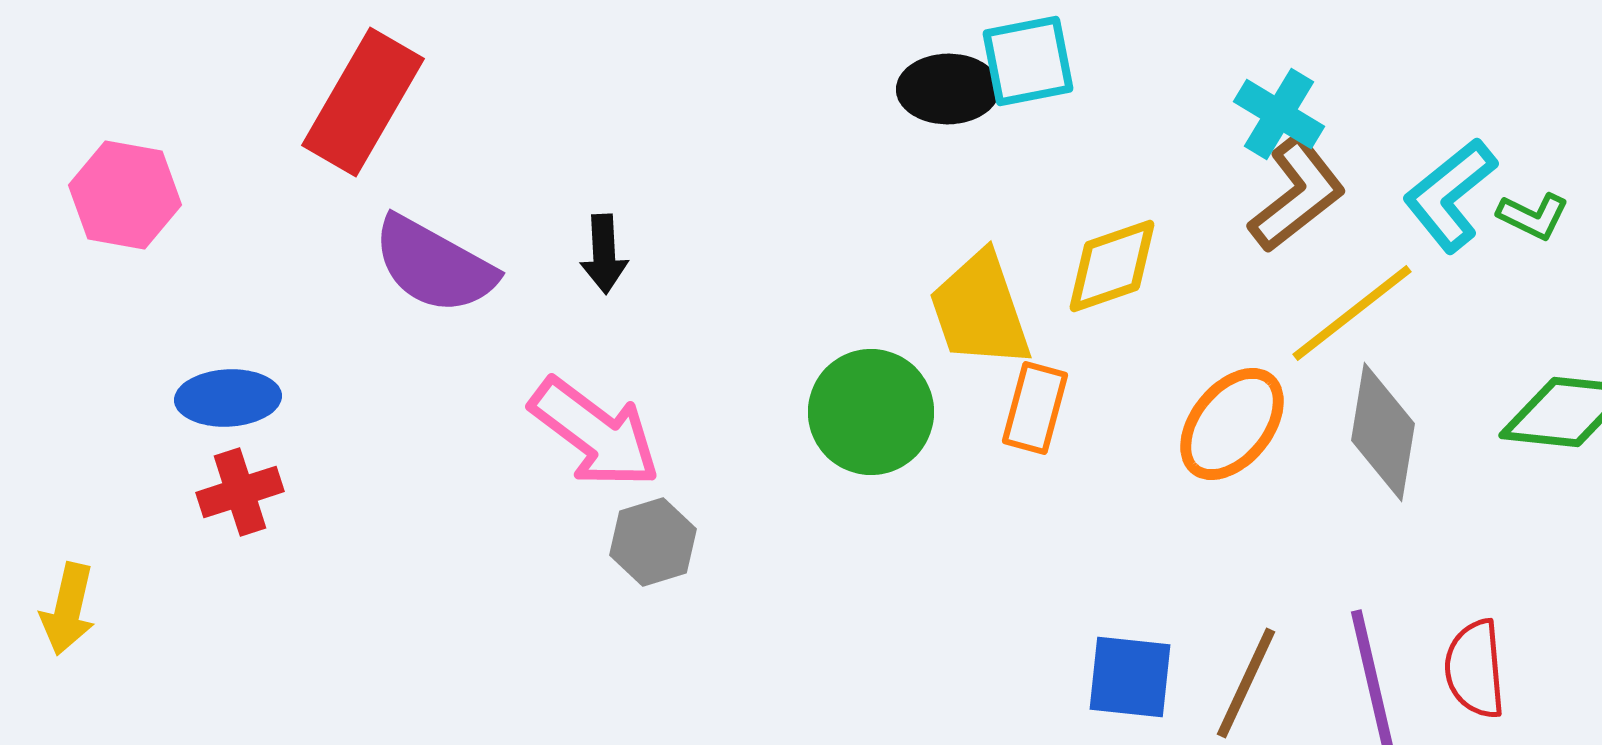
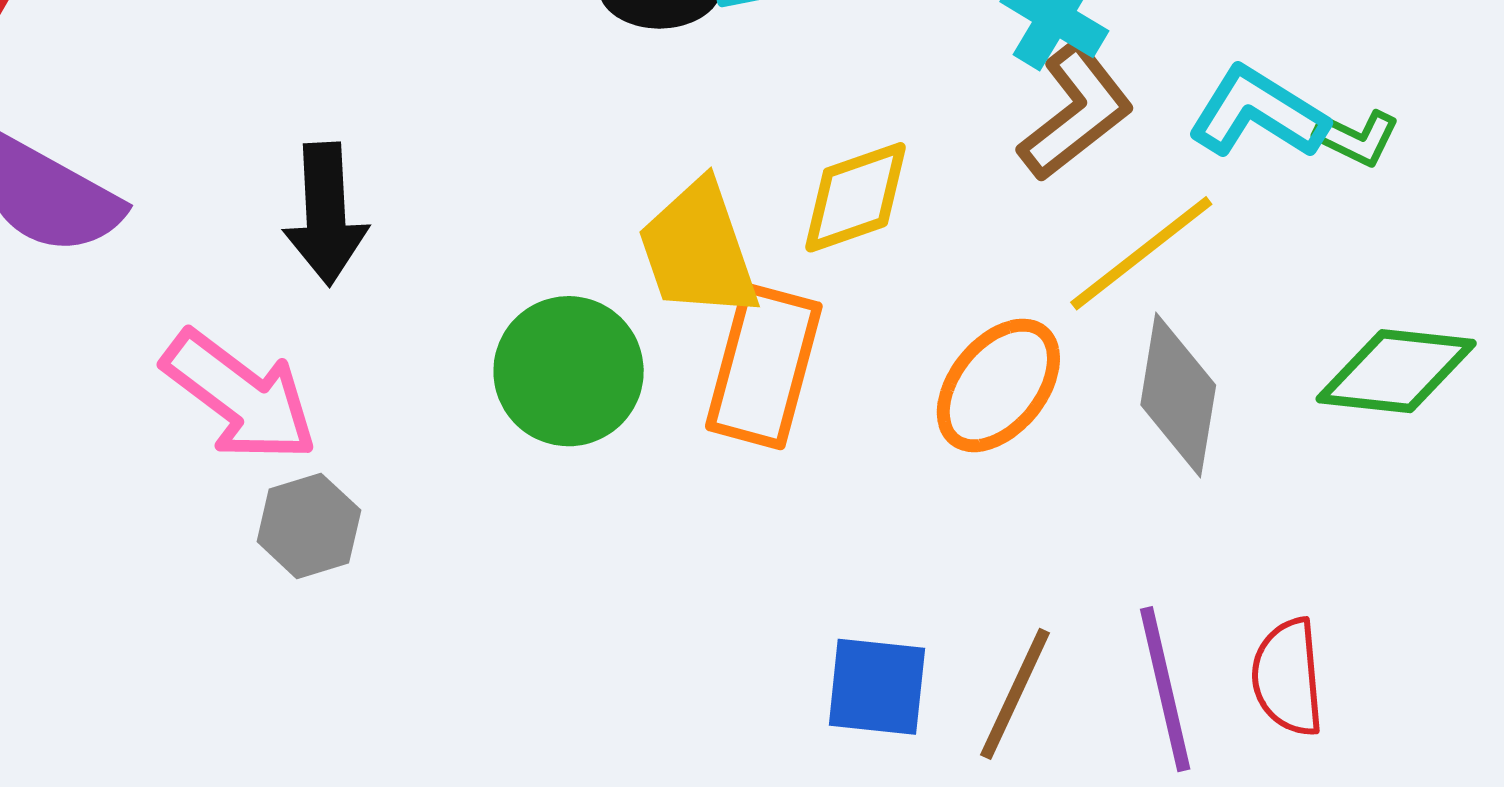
cyan L-shape: (1450, 195) -> (1258, 113), turned 71
black arrow: (604, 254) -> (326, 214), moved, size x1.5
orange rectangle: (1035, 408) -> (764, 366), size x1.5

